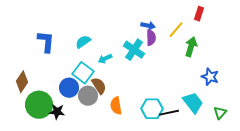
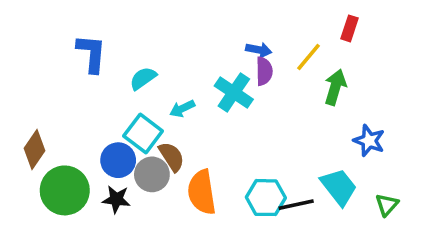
blue L-shape: (46, 42) -> (91, 53), moved
orange semicircle: (116, 106) -> (202, 192), size x1.4
black star: (57, 112) -> (116, 199), moved

